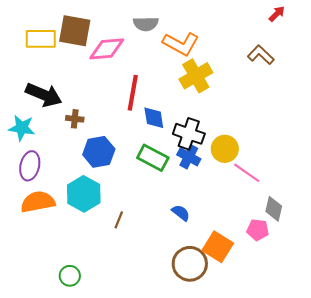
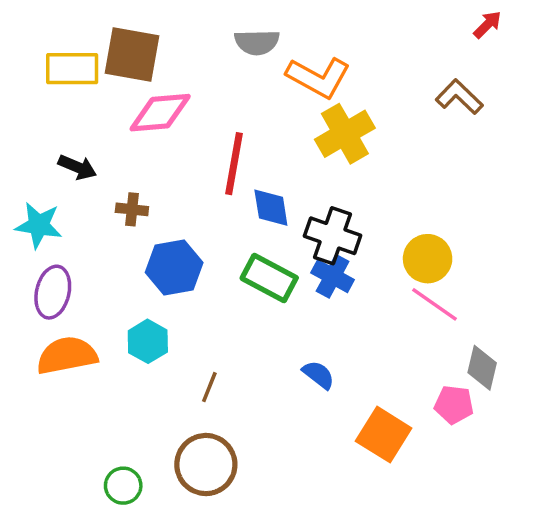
pink diamond: (107, 49) -> (160, 113), moved
black arrow: (44, 95) -> (77, 167), size x0.6
yellow circle: (225, 149) -> (428, 259), moved
cyan hexagon: (84, 194) -> (148, 341), size x0.7
brown circle: (190, 264) -> (206, 465), moved

